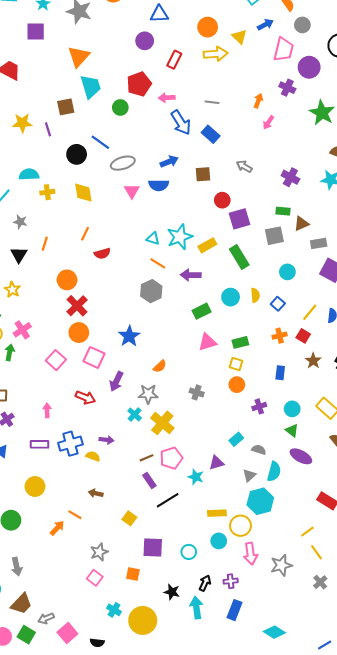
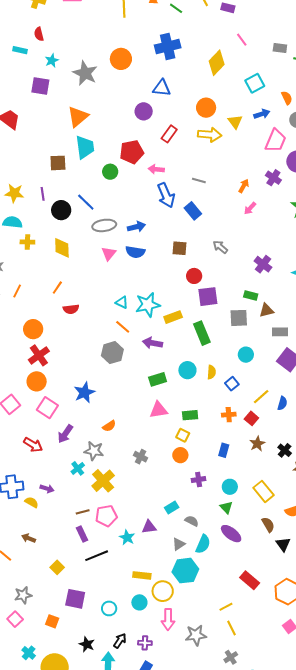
yellow star: (22, 123) -> (14, 193), moved
purple line: (48, 129) -> (43, 194), moved
blue arrow: (169, 162) -> (136, 227), moved

